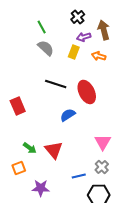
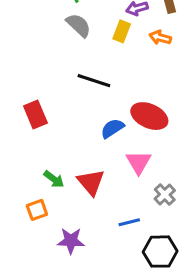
red ellipse: (87, 92) -> (149, 116), moved, turned -40
pink triangle: (103, 142) -> (139, 162), moved
gray cross: (102, 167) -> (165, 195), moved

